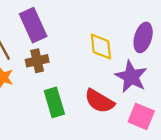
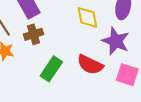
green rectangle: (54, 102) -> (51, 69), turned 55

